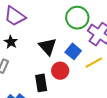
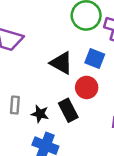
black star: (11, 42) -> (40, 114), moved

